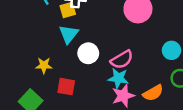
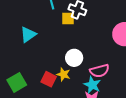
cyan triangle: (69, 34) -> (28, 35), moved
yellow star: (44, 65) -> (63, 74), moved

